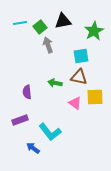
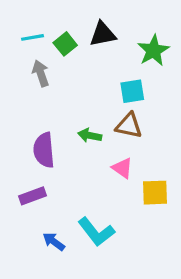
gray arrow: (48, 45) -> (41, 73), moved
purple semicircle: (27, 92) -> (44, 150), size x1.5
yellow square: (95, 97) -> (155, 193), moved
cyan L-shape: (50, 132) -> (96, 232), moved

